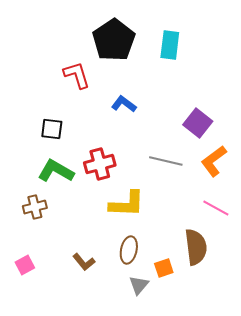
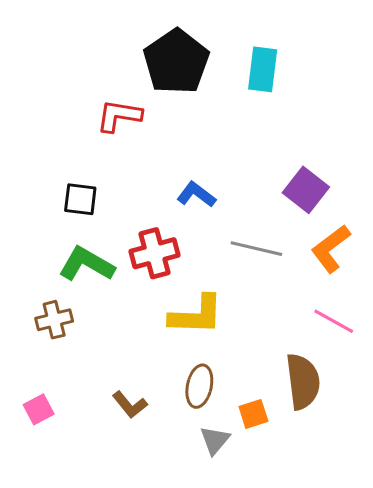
red L-shape: (77, 75) -> (119, 116), turned -64
blue L-shape: (124, 104) -> (196, 195), moved

